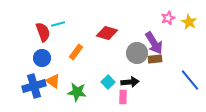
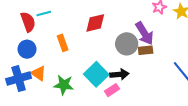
red diamond: (107, 33) -> (95, 23), turned -30
orange rectangle: (76, 52) -> (63, 43), turned -56
cyan square: (108, 82) -> (96, 74), size x1.6
pink rectangle: (123, 97) -> (112, 90), turned 56

